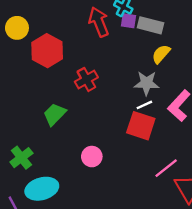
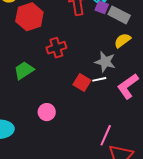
red square: (141, 126) -> (82, 82), moved, size x0.7
pink line: (166, 168) -> (106, 135), turned -40

